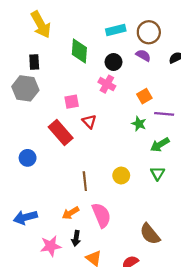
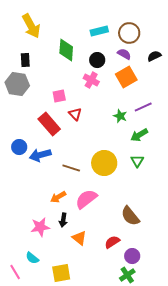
orange square: (144, 96) -> (126, 77), moved, size x1.5
purple line: (164, 114) -> (143, 107), turned -30
yellow circle: (121, 176) -> (104, 163), size x1.6
brown line: (85, 181) -> (71, 168), turned -66
pink semicircle: (101, 215) -> (86, 199), turned -105
blue arrow: (25, 217) -> (40, 155), moved

